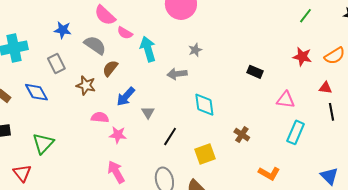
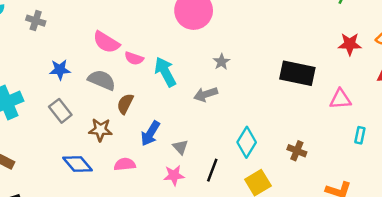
black rectangle: (255, 72) -> (297, 73), size x1.8
blue diamond: (37, 92) -> (77, 164), moved
cyan diamond: (204, 105) -> (247, 142), moved, turned 50
cyan rectangle: (296, 132) -> (360, 135), size x0.6
pink star: (118, 135) -> (174, 175), moved

